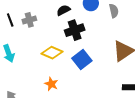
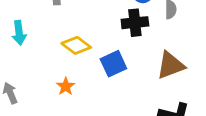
black cross: (75, 30) -> (135, 23), moved

